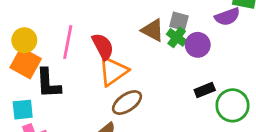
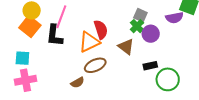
brown triangle: (153, 30) -> (126, 47), moved
red semicircle: (103, 46) -> (101, 29), moved
black L-shape: (48, 83) -> (55, 35), moved

